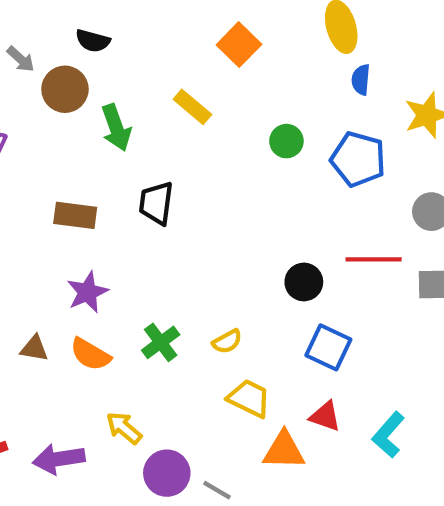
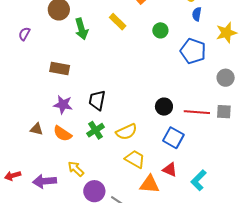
green circle: (286, 141) -> (160, 30), moved
black trapezoid: (156, 203) -> (97, 100), moved
red line: (374, 259) -> (197, 112), moved
purple star: (87, 292) -> (63, 105), turned 30
yellow semicircle: (227, 341) -> (126, 132), size x1.5

